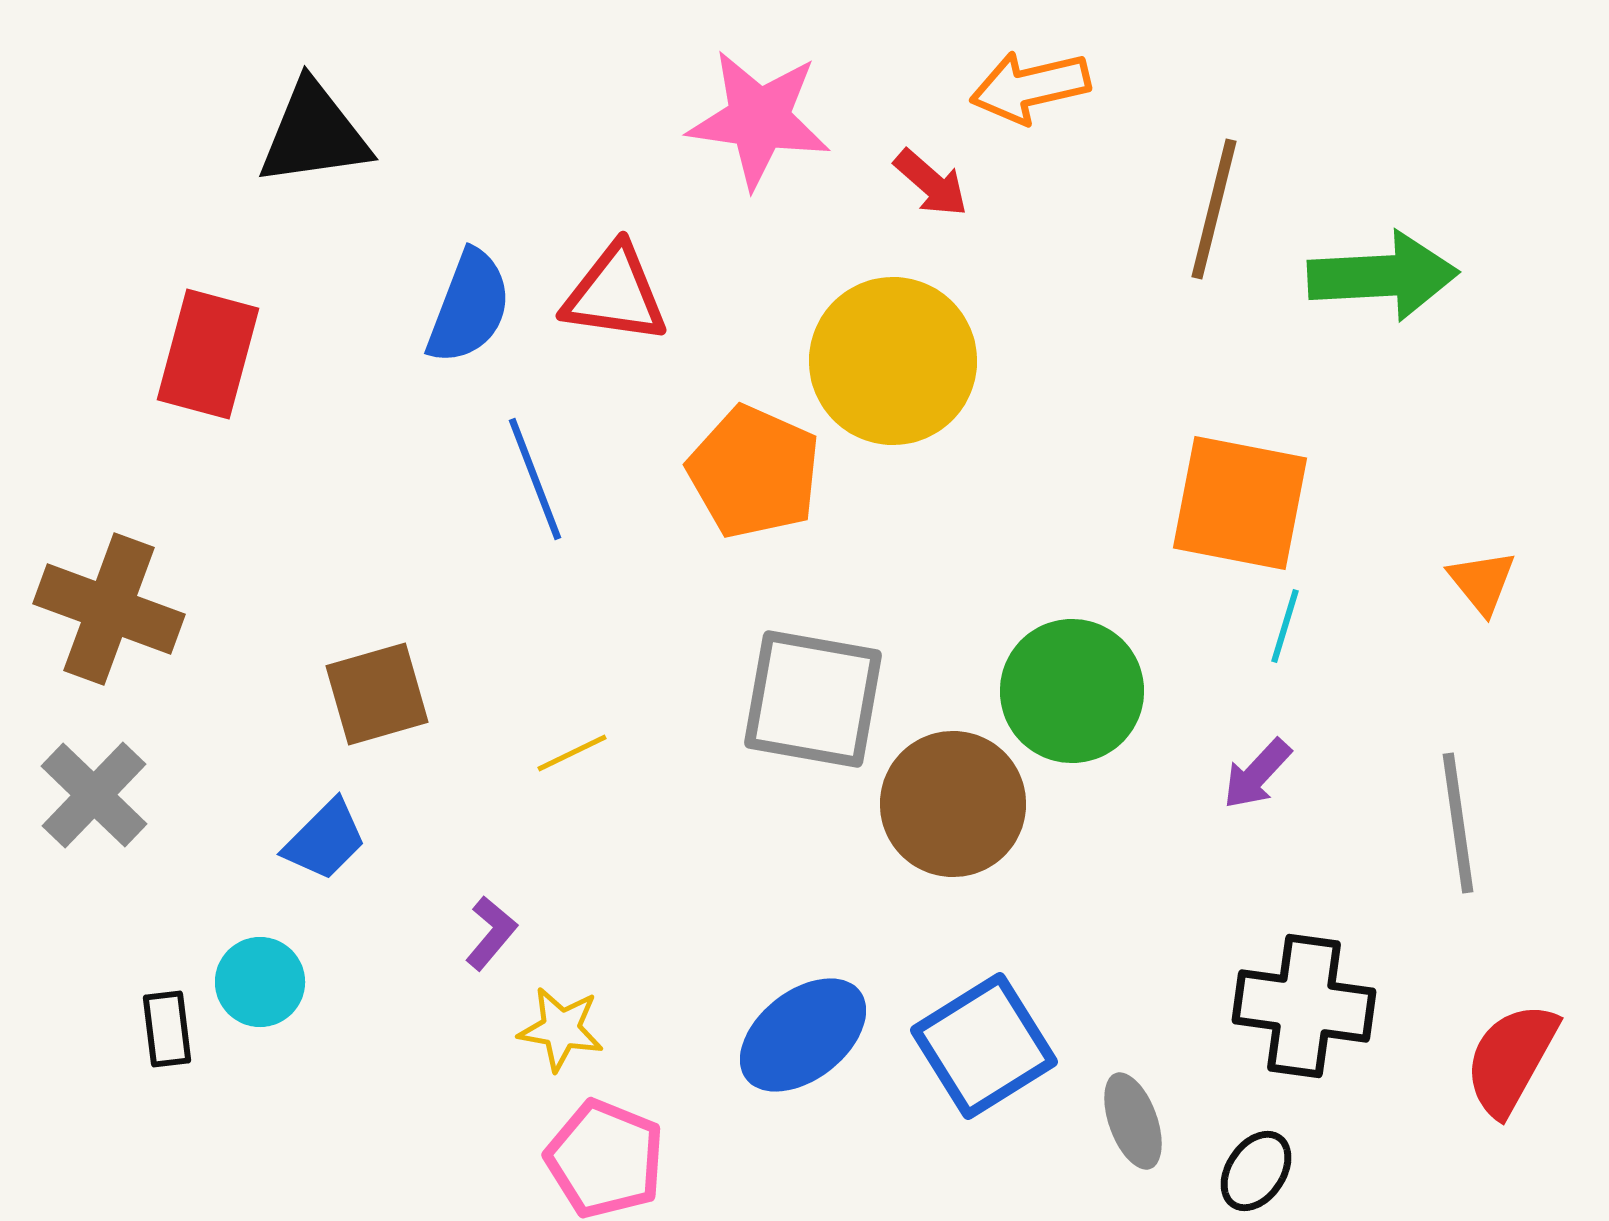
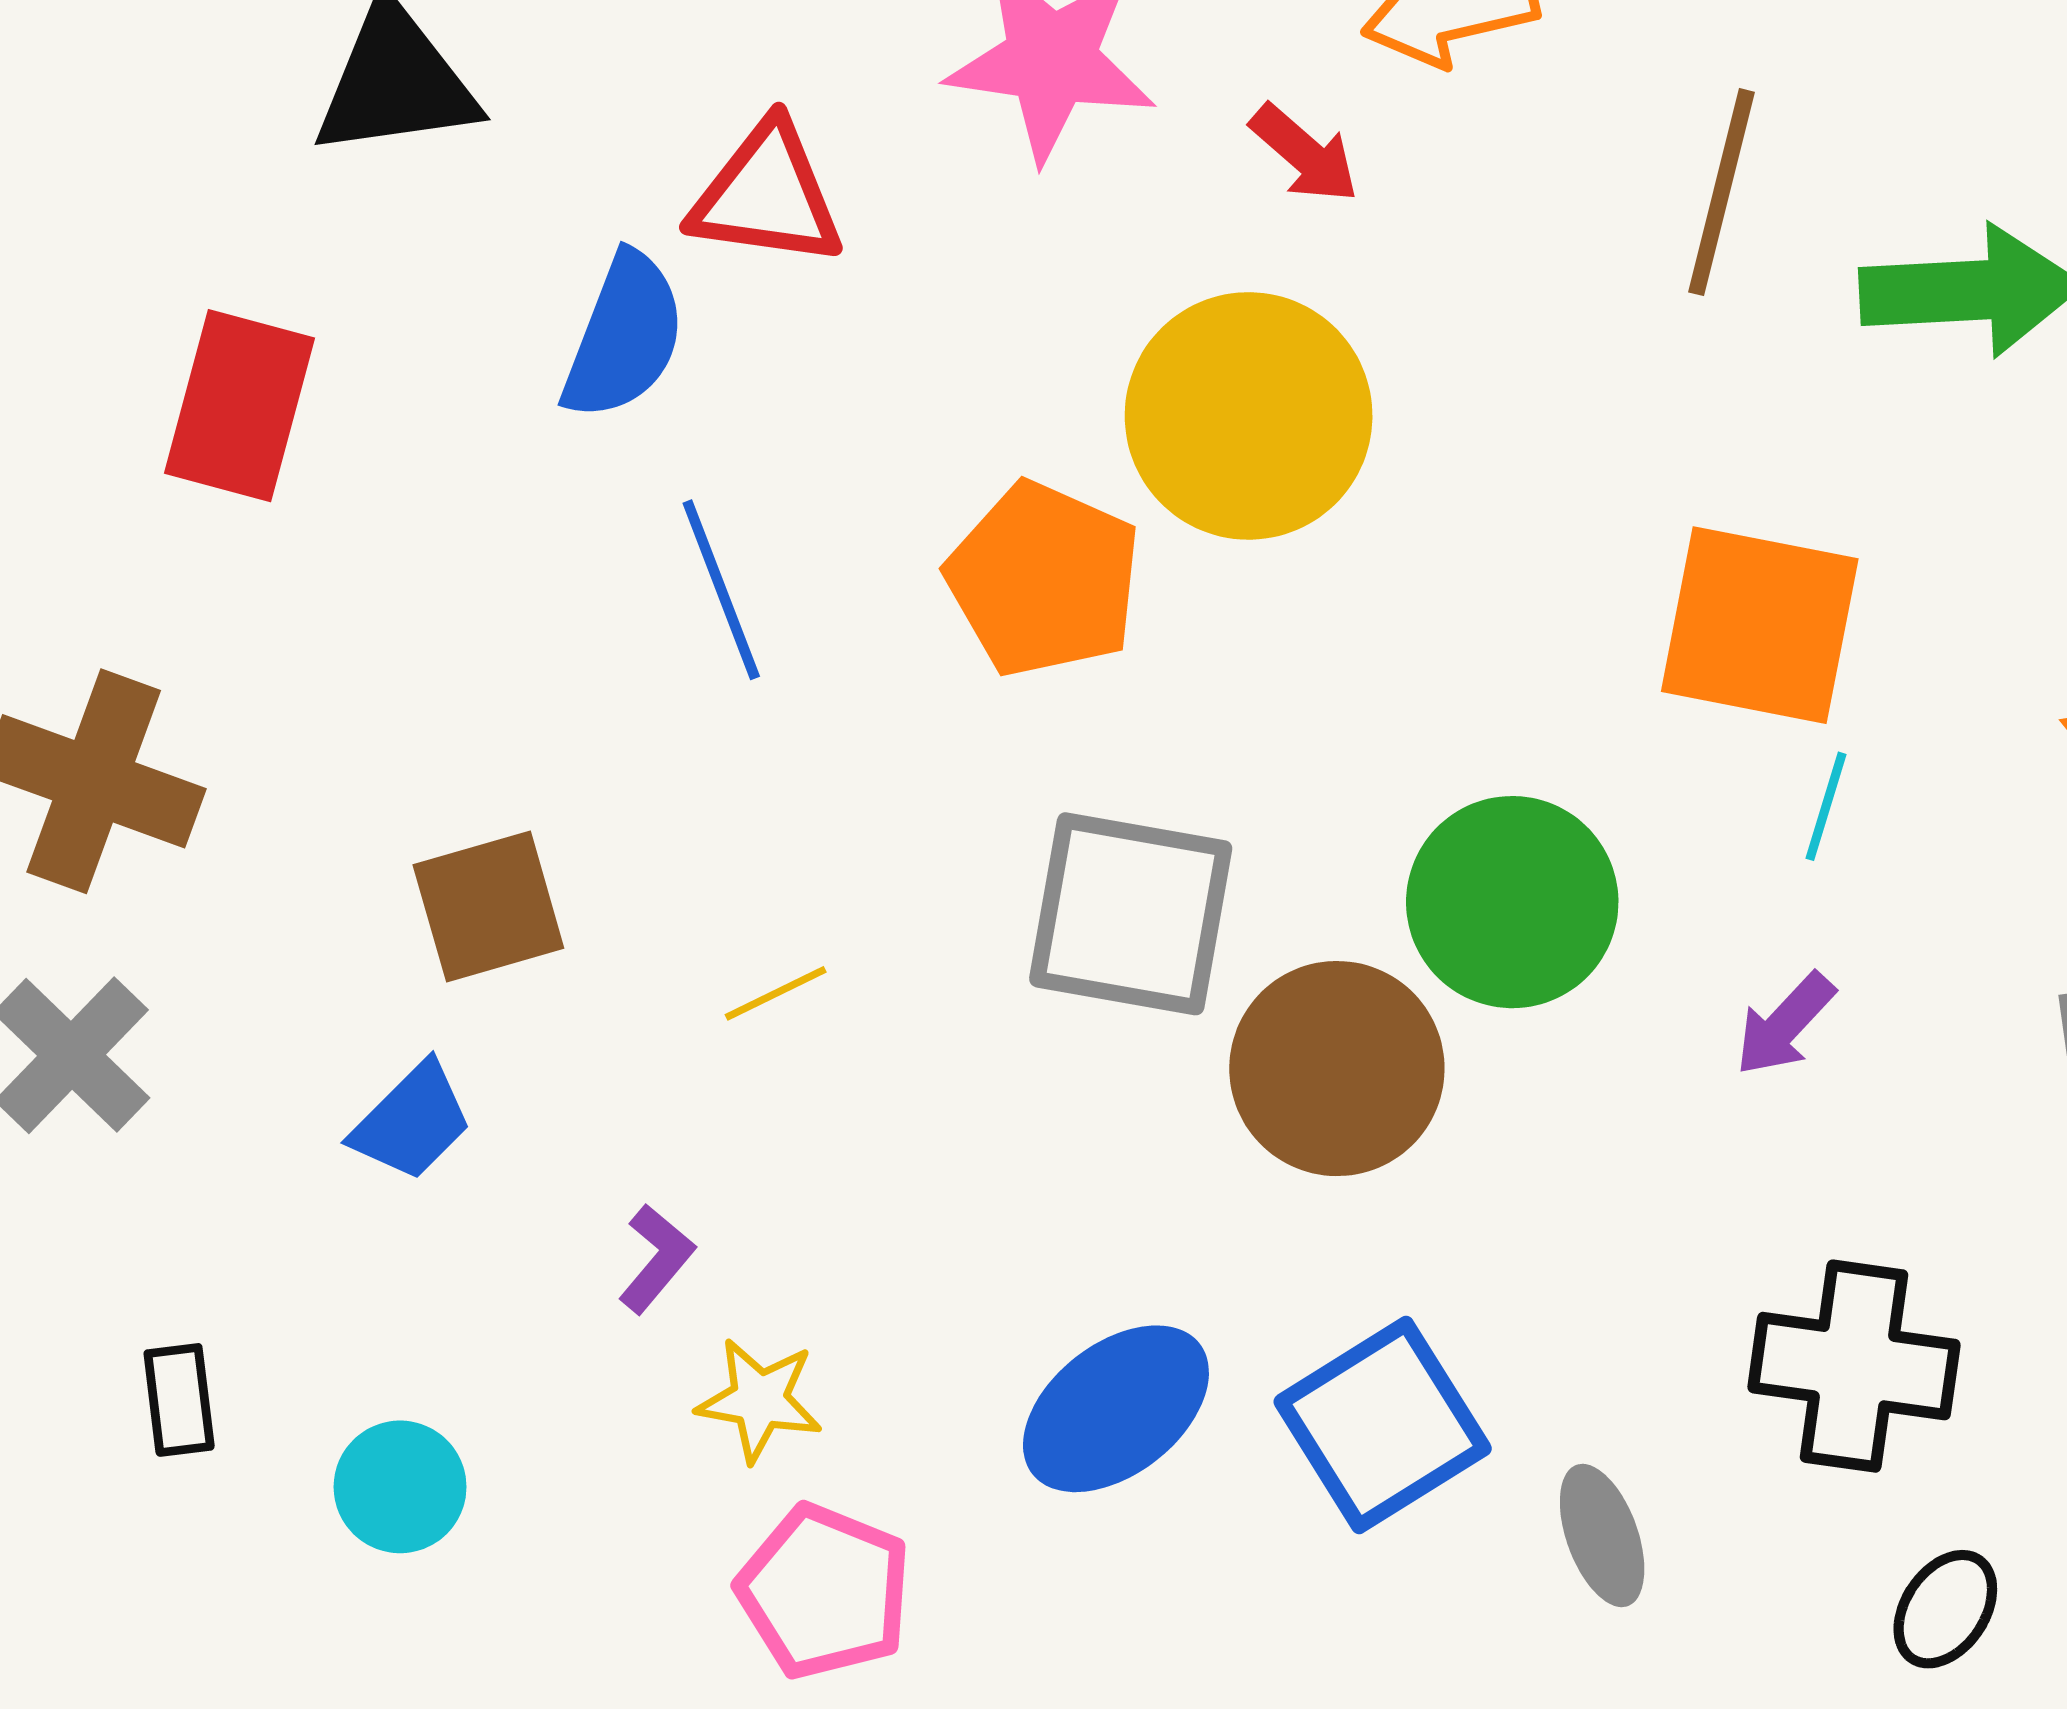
red triangle: (615, 294) -> (767, 195), moved
cyan circle: (260, 982) -> (400, 1487), moved
black ellipse: (1256, 1171) -> (1945, 1609), moved

